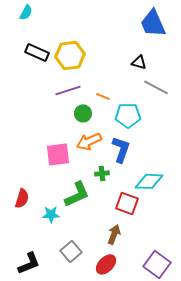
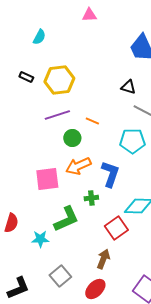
cyan semicircle: (26, 12) -> (39, 37), moved
black rectangle: (37, 52) -> (26, 77), size x0.6
cyan pentagon: (128, 115) -> (132, 141), moved
red square: (127, 203) -> (116, 228), turned 35

